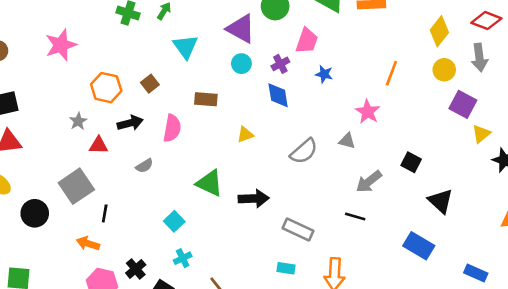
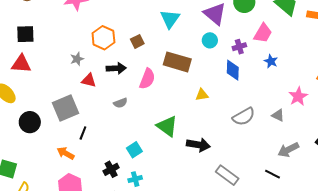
brown rectangle: (206, 99) -> (177, 62), size x1.5
black cross: (136, 269) -> (111, 169), moved

